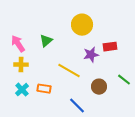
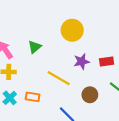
red rectangle: (110, 47) -> (107, 61), moved

